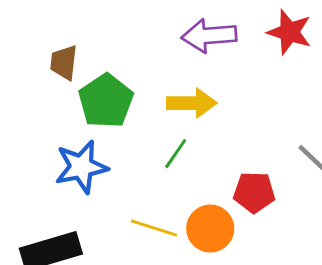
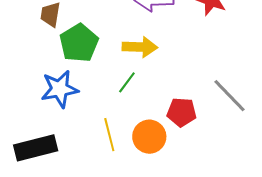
yellow line: (154, 228) -> (109, 135), turned 56

